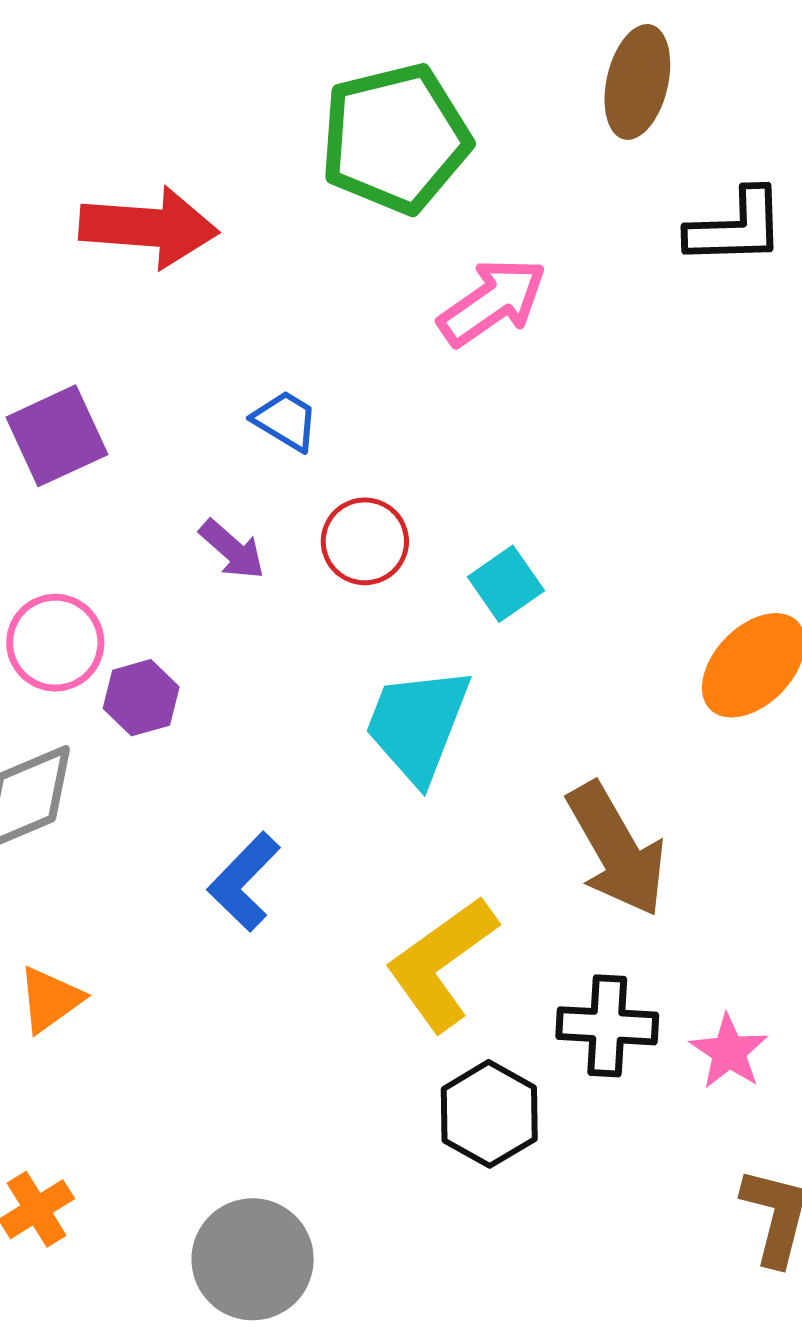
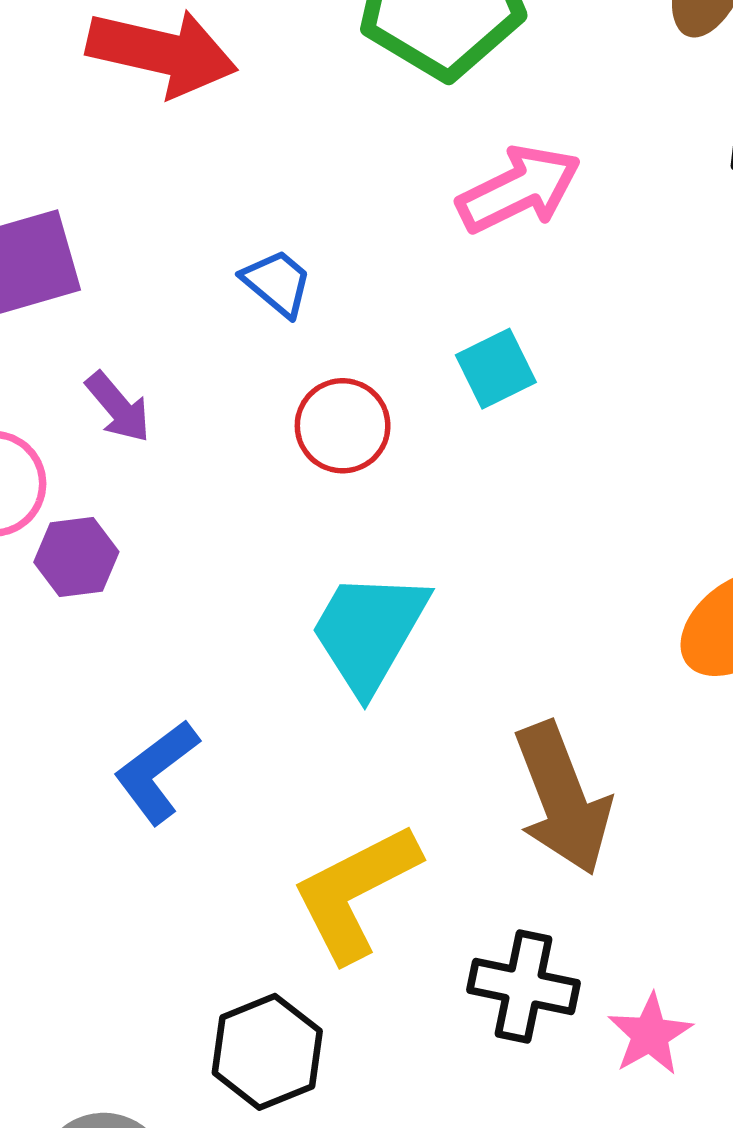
purple arrow: (232, 550) -> (118, 407), moved
cyan square: (506, 584) -> (496, 369), moved
black hexagon: (489, 1114) -> (267, 1052), moved

